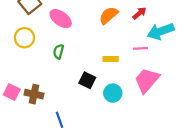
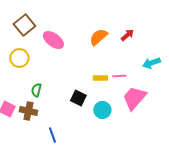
cyan arrow: (161, 31) -> (151, 63), moved, size x0.7
pink line: (140, 48) -> (119, 76), moved
green semicircle: (59, 52) -> (36, 90), moved

